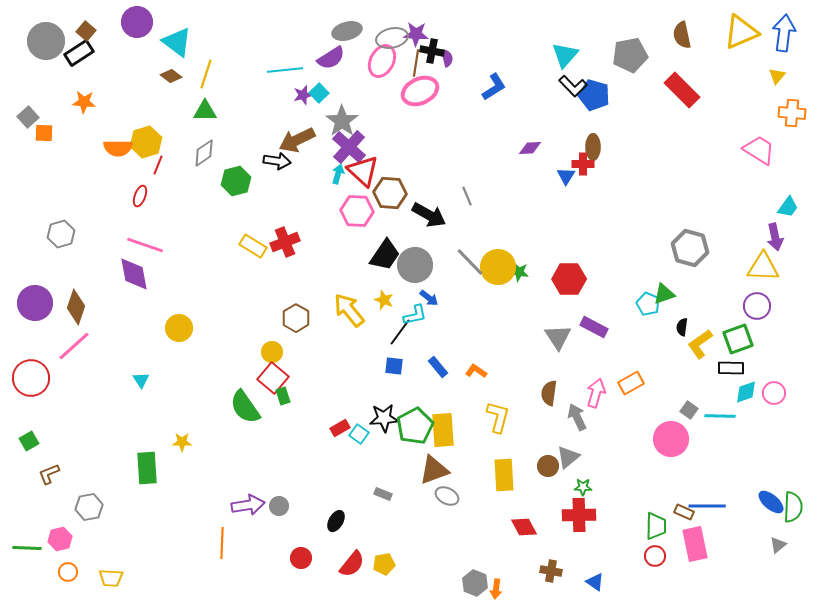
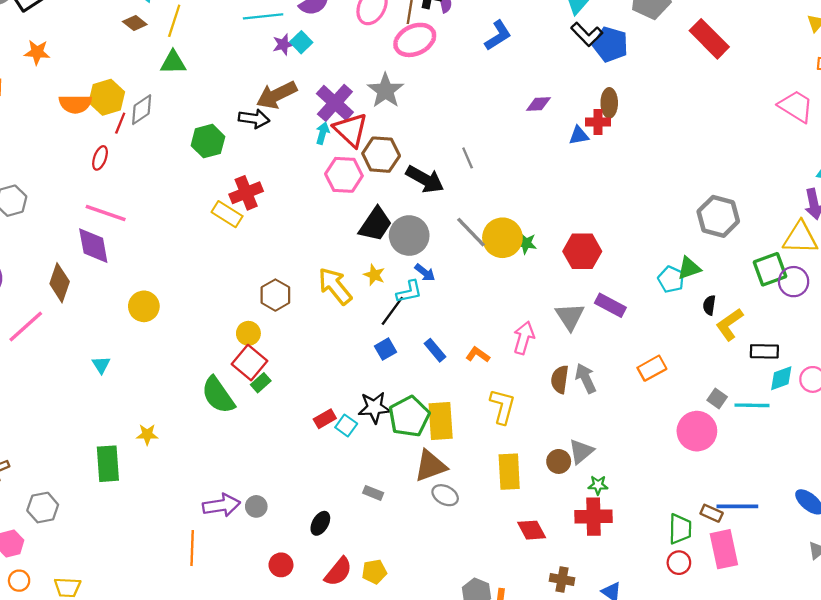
gray star: (342, 121) -> (386, 91), moved
gray diamond: (204, 153) -> (142, 110), moved
blue triangle: (566, 176) -> (579, 135), turned 48
red cross: (285, 242) -> (246, 193), moved
brown diamond: (76, 307) -> (60, 283), moved
green square: (738, 339) -> (770, 269), moved
blue square: (394, 366) -> (386, 349), turned -36
pink arrow: (596, 393) -> (524, 338), moved
green rectangle: (283, 396) -> (261, 383), turned 66
gray arrow: (577, 417) -> (586, 378), moved

